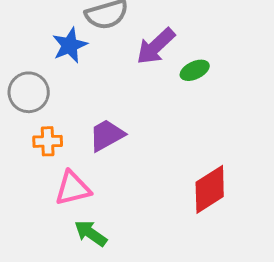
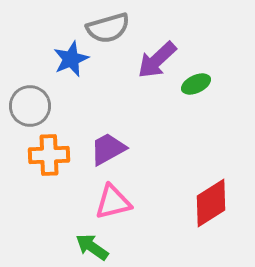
orange cross: (48, 141) -> (49, 155), size x1.4
pink triangle: (73, 188) -> (113, 202), moved

